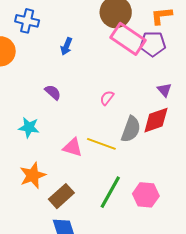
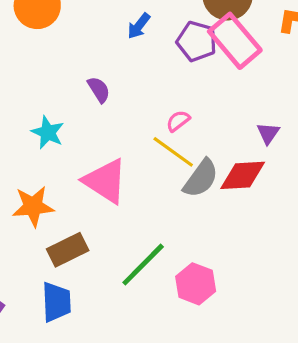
purple pentagon: (153, 44) -> (197, 41), moved
yellow line: (101, 144) -> (173, 152), moved
pink triangle: (73, 147) -> (105, 181), size x1.5

